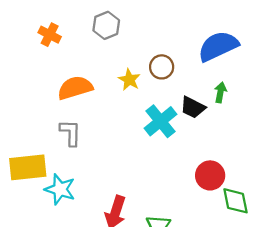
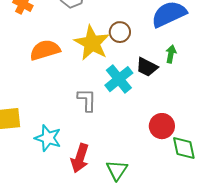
yellow star: (129, 80) -> (92, 43), size x1.8
gray L-shape: (70, 133) -> (87, 100), moved
cyan star: (60, 189) -> (48, 138), moved

